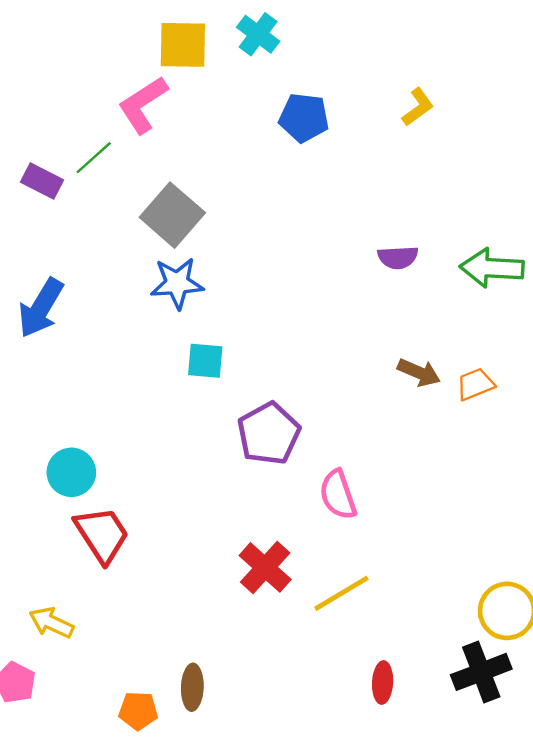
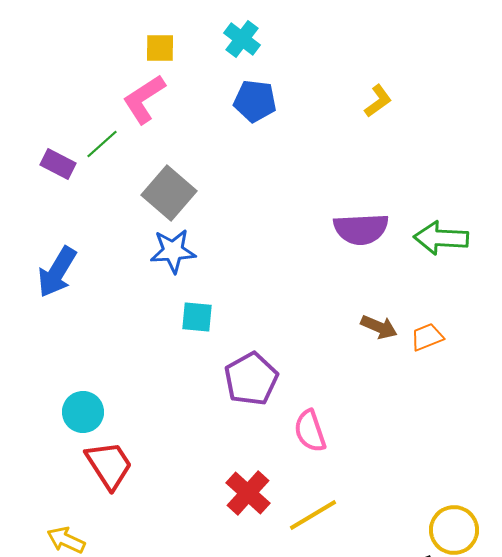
yellow square: (183, 45) -> (160, 48), moved, size x0.7
blue pentagon: (304, 118) -> (255, 101), moved
purple semicircle: (398, 257) -> (361, 229), size x1.6

